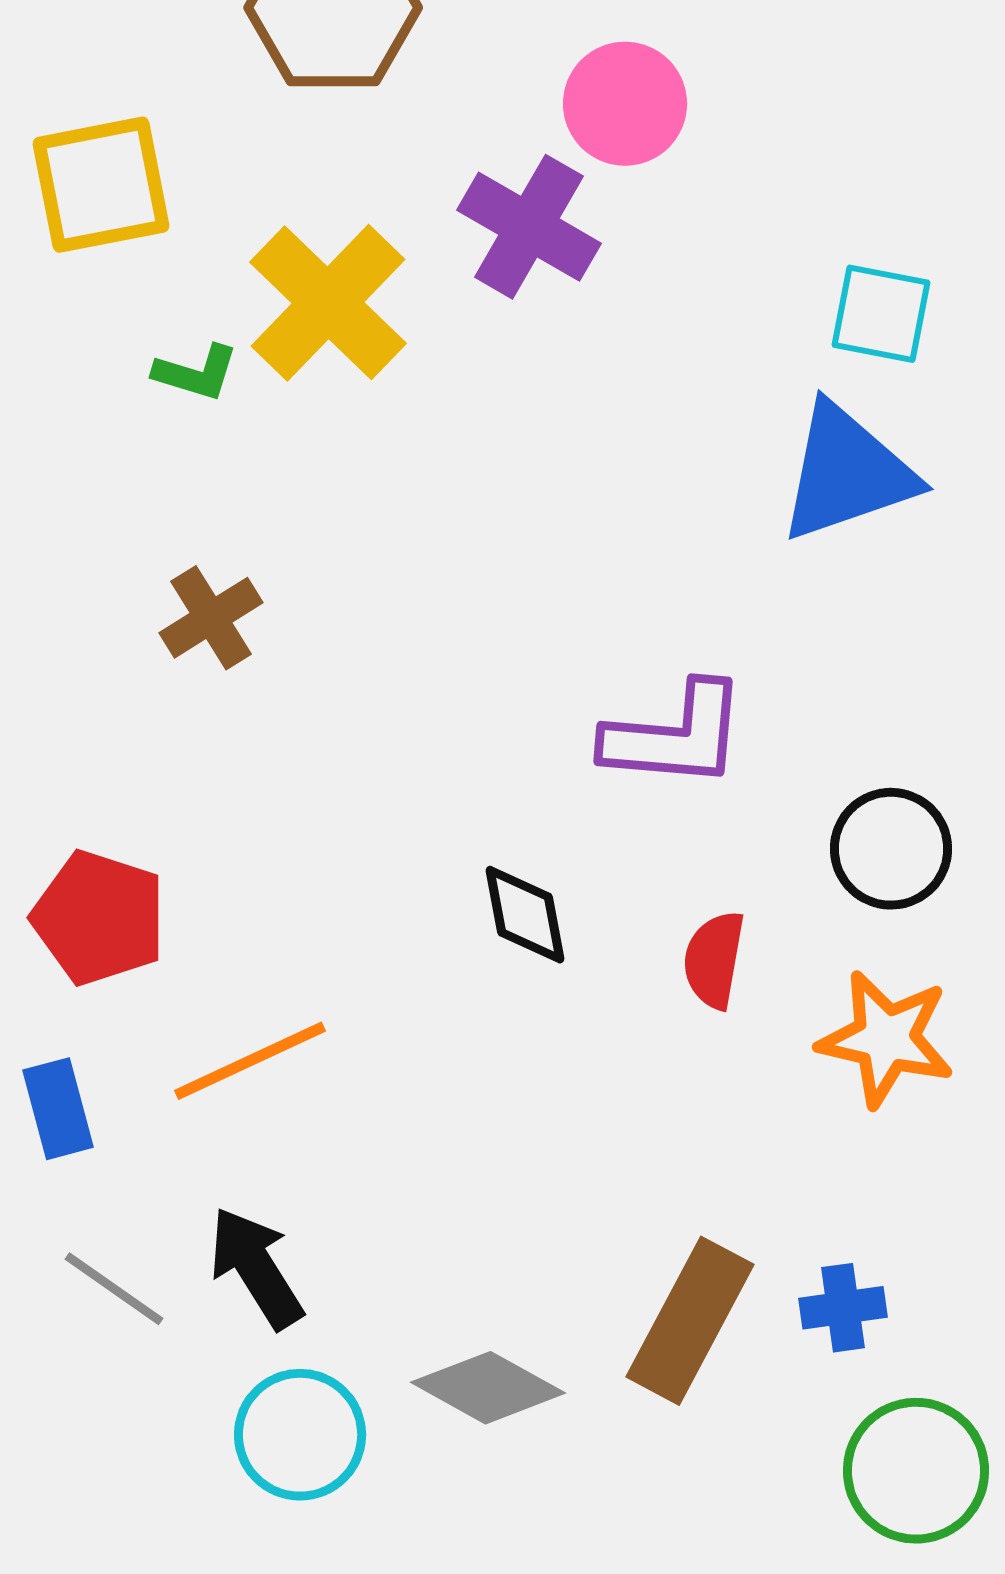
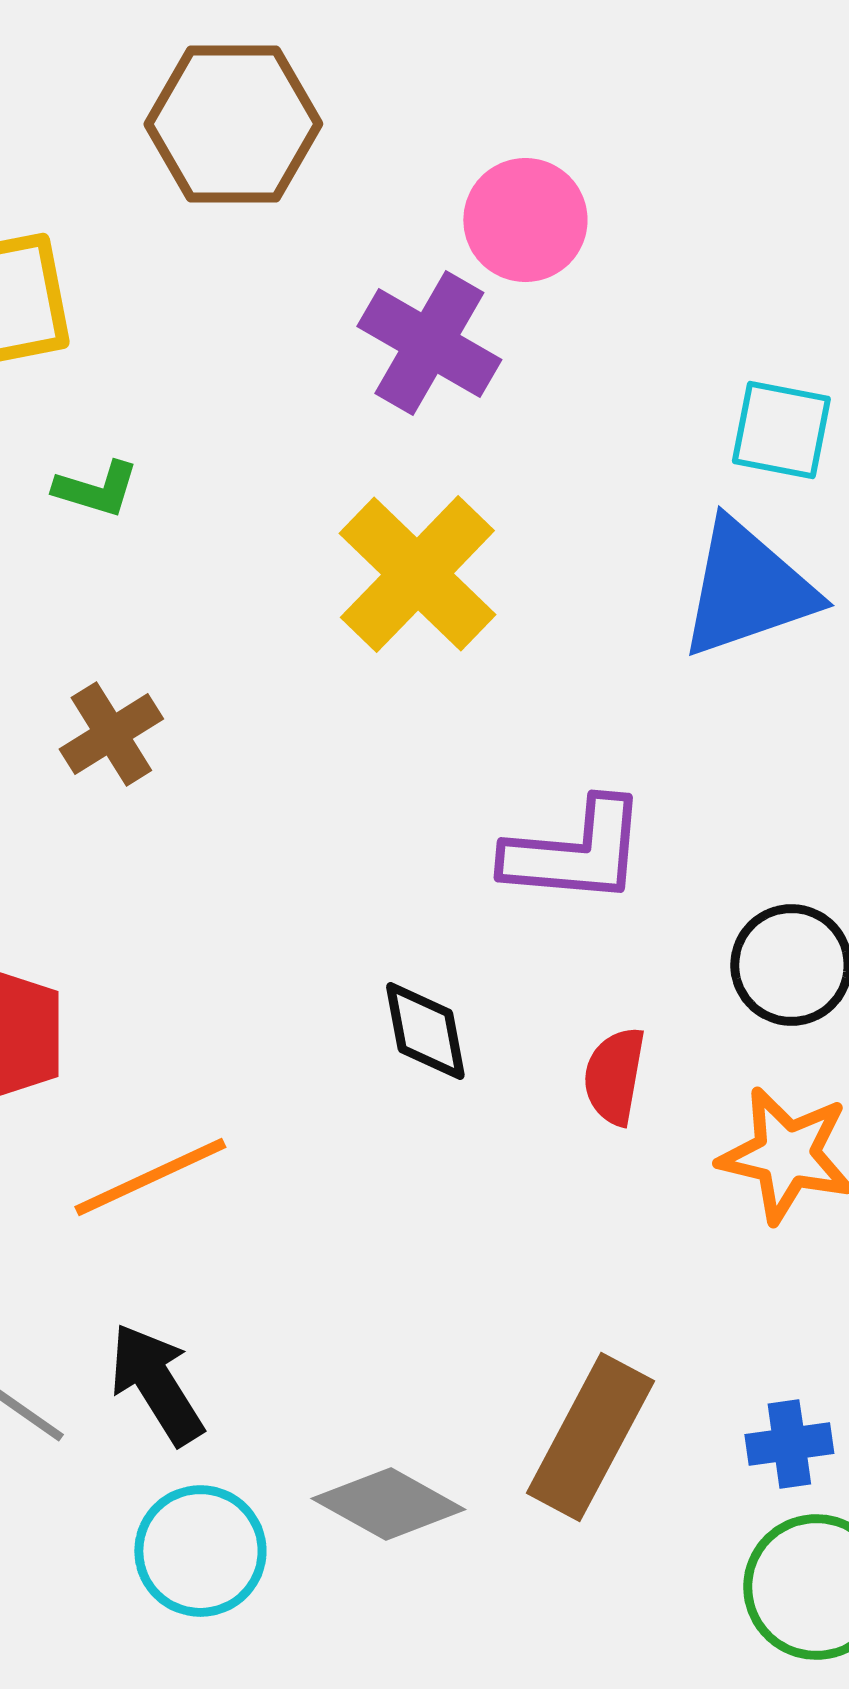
yellow cross: (328, 303) -> (417, 574), moved
blue cross: (843, 1308) -> (789, 1444), moved

